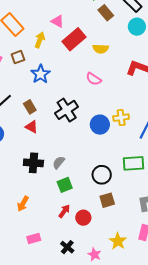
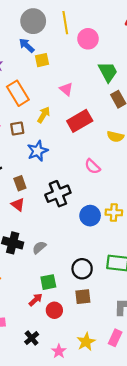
pink triangle: (57, 21) -> (66, 89), moved
yellow semicircle: (101, 49) -> (115, 137), moved
green square: (65, 185) -> (48, 282), moved

